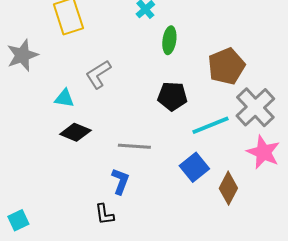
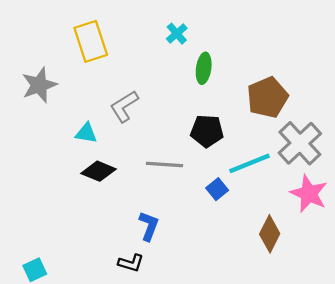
gray line: (134, 146) -> (164, 164), moved
blue square: (194, 167) -> (217, 189), moved, size x0.7
black L-shape: (104, 214) -> (131, 263), turned -65

